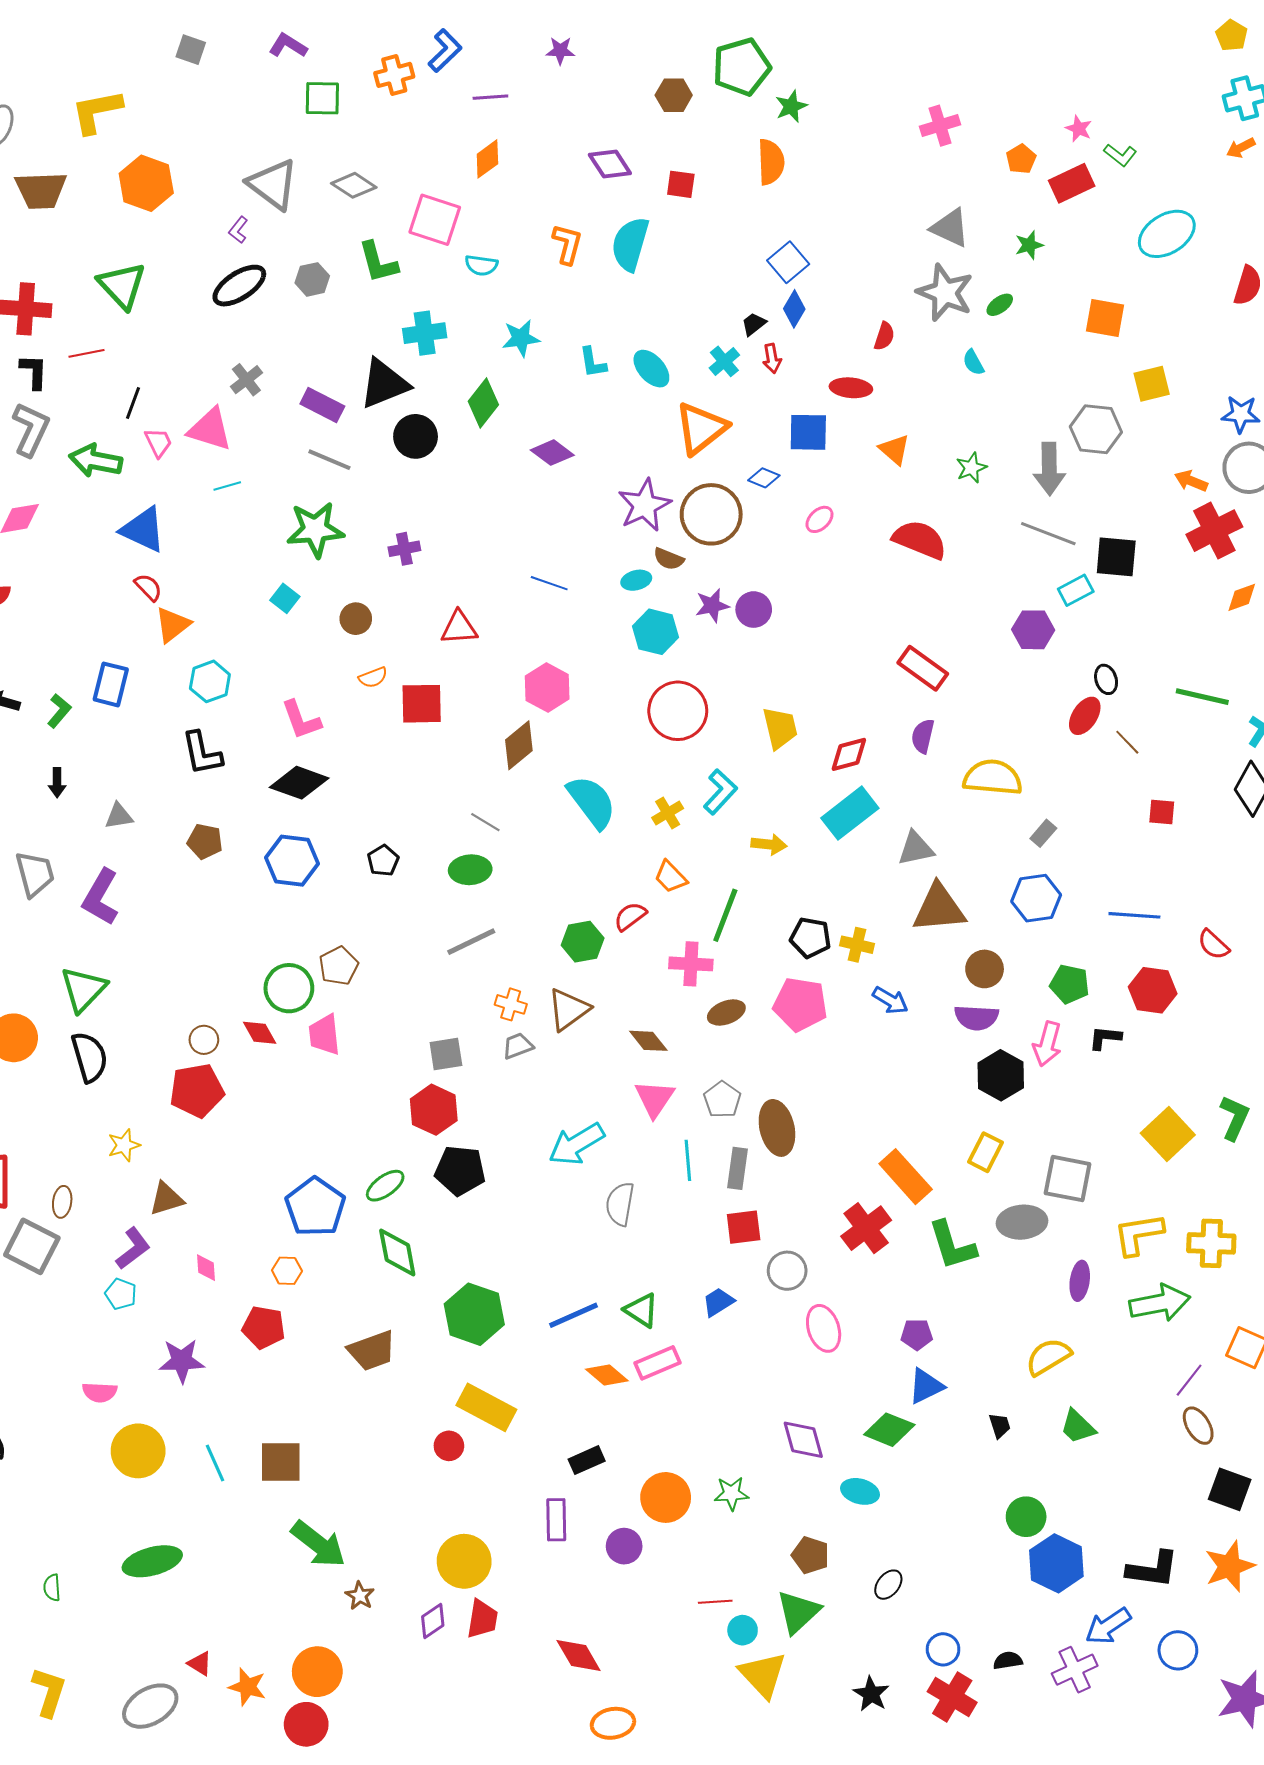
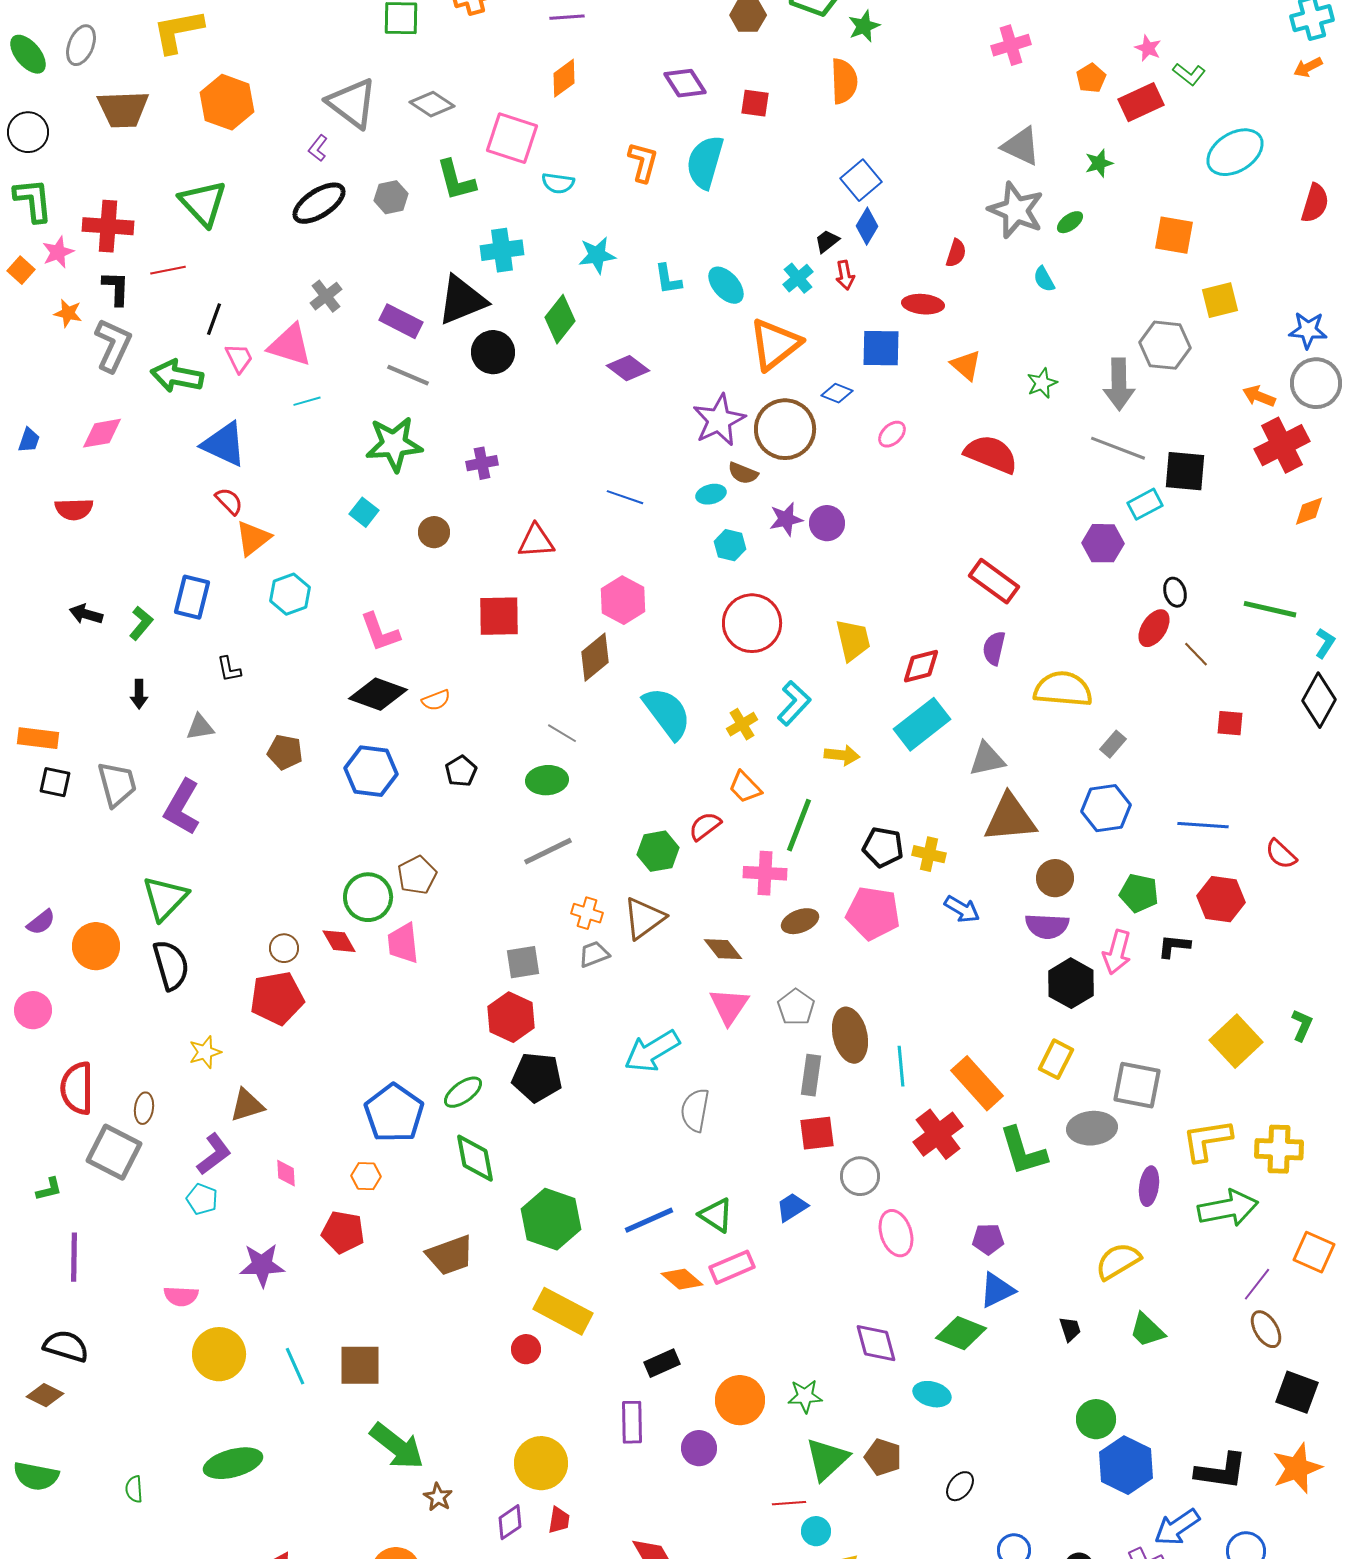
cyan hexagon: (655, 632) -> (730, 545), size x0.7
orange semicircle: (373, 677) -> (436, 700), moved
black L-shape: (202, 753) -> (229, 669), moved, size x0.6
green L-shape: (1235, 1118) -> (1302, 1025), size x0.7
cyan line: (688, 1160) -> (901, 1066), moved
green triangle: (798, 1612) -> (827, 1459), moved
red trapezoid: (482, 1619) -> (559, 1520), size x0.7

